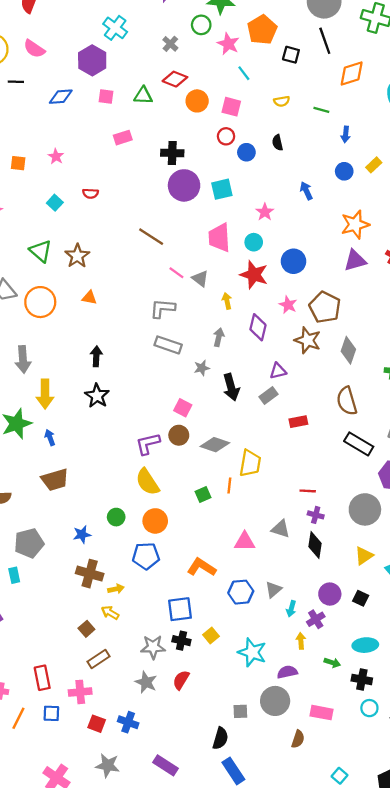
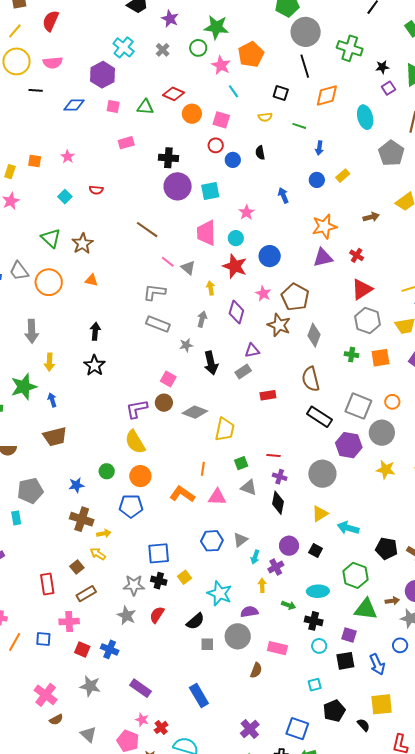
gray cross: (170, 44) -> (163, 50), moved
pink semicircle: (34, 49) -> (53, 63), turned -42
black square: (291, 55) -> (281, 93), moved
yellow arrow: (45, 394) -> (49, 362), size x0.7
orange line: (229, 485) -> (203, 469), moved
green square: (203, 494) -> (241, 463), moved
orange L-shape: (202, 567) -> (182, 494), moved
red rectangle: (42, 678) -> (47, 584), moved
black semicircle: (220, 738) -> (195, 621), moved, turned 30
cyan square: (339, 776) -> (315, 685), moved, turned 32

